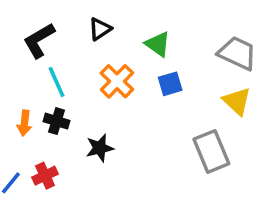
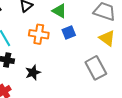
orange cross: (117, 81) -> (39, 34), turned -30

